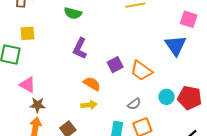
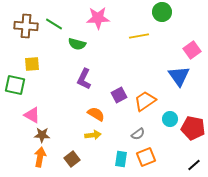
pink square: (189, 19) -> (192, 50), turned 36
orange trapezoid: (141, 71) -> (145, 101), turned 110
cyan circle: (166, 97) -> (170, 119), moved

